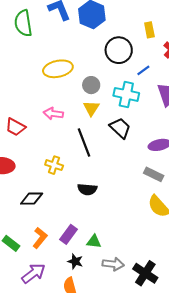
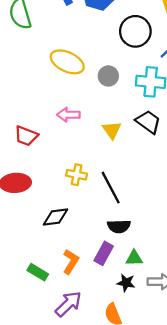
yellow ellipse: (58, 69) -> (67, 62), turned 44
yellow triangle: (91, 108) -> (112, 130), moved
black line: (84, 143) -> (111, 188), moved
black semicircle: (87, 189) -> (119, 226), moved
black star: (75, 261) -> (126, 283), moved

